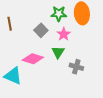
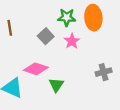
green triangle: (58, 52) -> (56, 85), moved
gray cross: (76, 67) -> (104, 72), moved, turned -32

